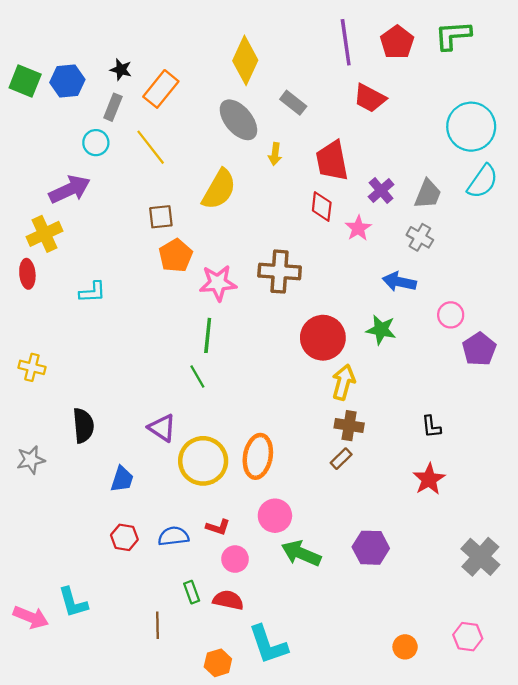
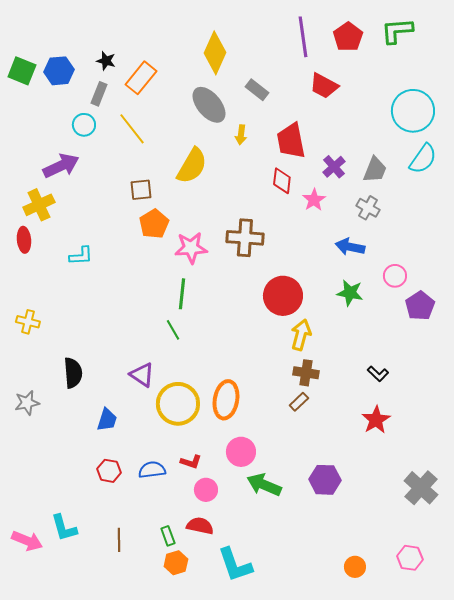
green star: (381, 330) -> (350, 293), moved
black L-shape: (431, 427) -> (378, 374), turned -40
green rectangle: (192, 592) -> (168, 536), moved
brown line: (157, 625) -> (119, 540), moved
orange hexagon: (218, 663) -> (176, 563), moved

